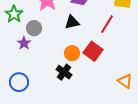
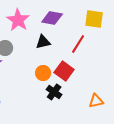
black cross: (64, 72) -> (54, 92), moved
orange triangle: (125, 81) -> (96, 101), turned -49

